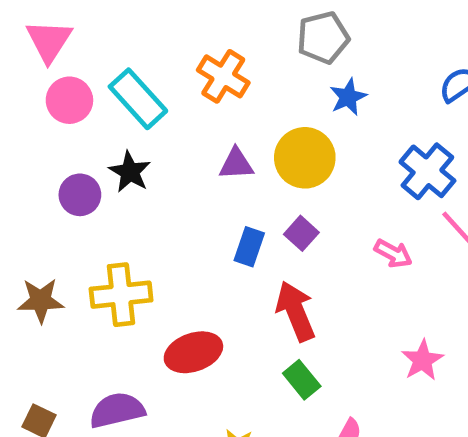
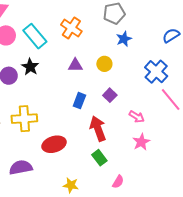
yellow circle: (305, 158) -> (104, 64), size x0.6
purple square: (301, 233) -> (110, 95), moved
pink arrow: (393, 254) -> (137, 117), moved
pink star: (422, 360) -> (141, 142), moved

